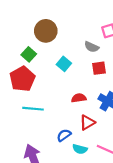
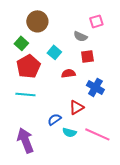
red pentagon: (22, 79) -> (28, 66), moved
red semicircle: (79, 98) -> (68, 73), moved

